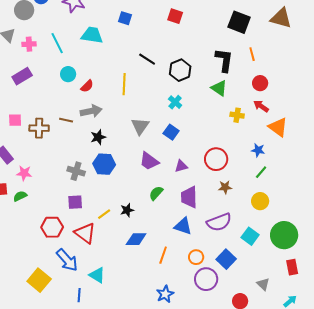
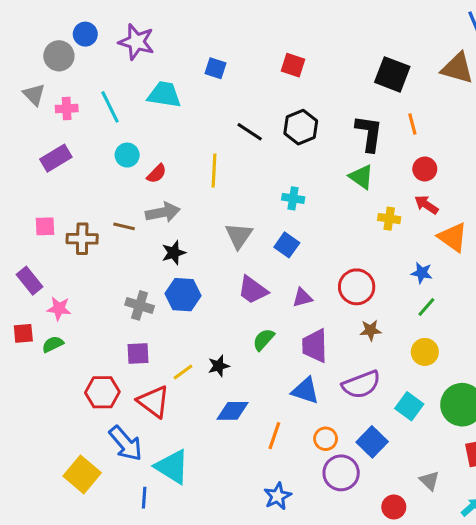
black hexagon: (180, 70) -> (301, 127), moved
cyan cross: (175, 102) -> (293, 198), turned -32
cyan triangle: (97, 275) -> (172, 467), size x1.4

